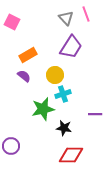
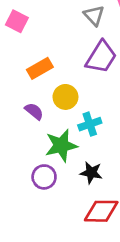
yellow circle: (55, 75) -> (65, 97), moved
purple semicircle: (24, 76) -> (34, 111), moved
purple circle: (11, 146) -> (44, 177), moved

